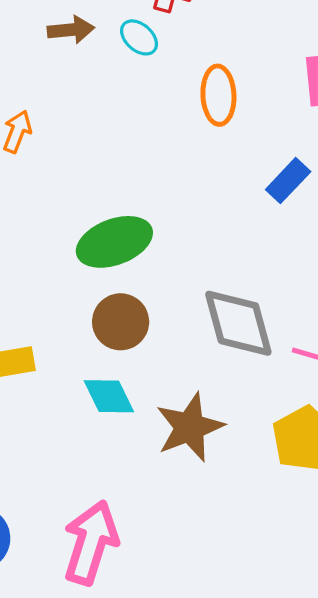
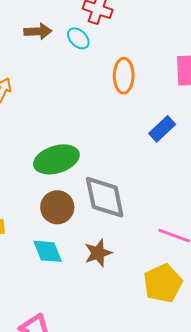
gray diamond: (238, 323) -> (105, 197), moved
brown star: (190, 427) -> (98, 253), moved, size x0.7

